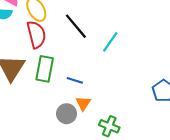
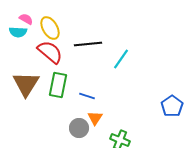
black line: (76, 26) -> (88, 44), turned -56
red semicircle: (36, 35) -> (50, 52), turned -36

